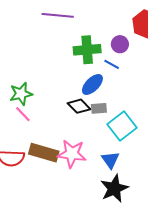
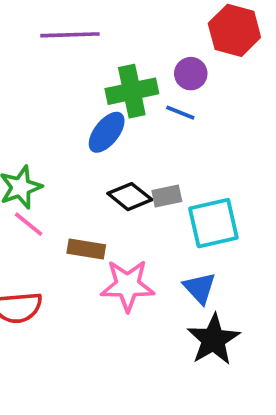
blue ellipse: (92, 84) -> (107, 132), moved
cyan square: (122, 126) -> (213, 223), turned 32
brown rectangle: (44, 153) -> (86, 249), moved, size x0.7

